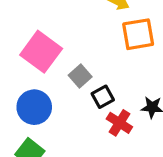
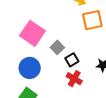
red cross: (119, 123) -> (74, 79), moved

